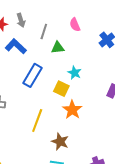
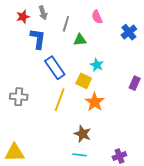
blue L-shape: (16, 46) -> (38, 39), turned 55
blue rectangle: (33, 75) -> (55, 68), turned -65
yellow line: (37, 120) -> (60, 100), moved

